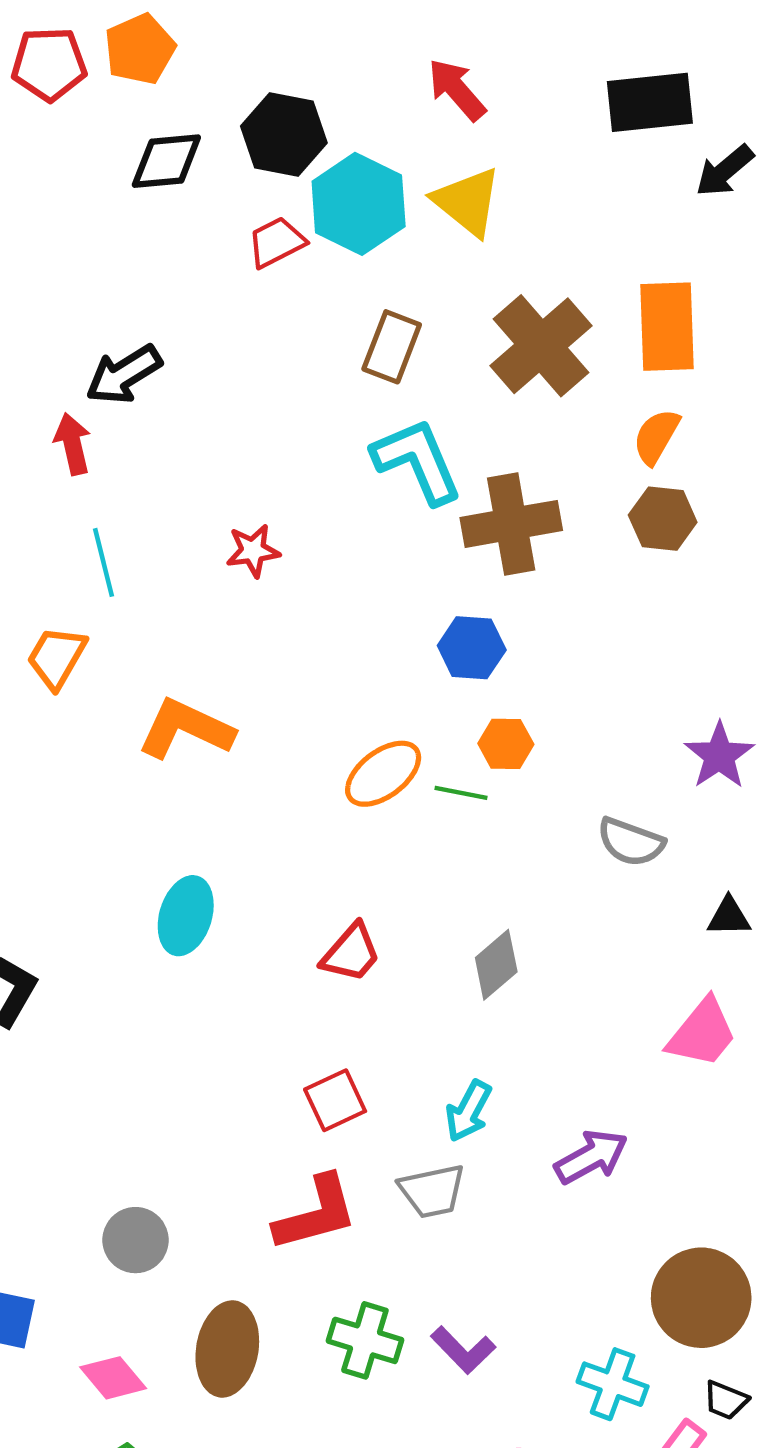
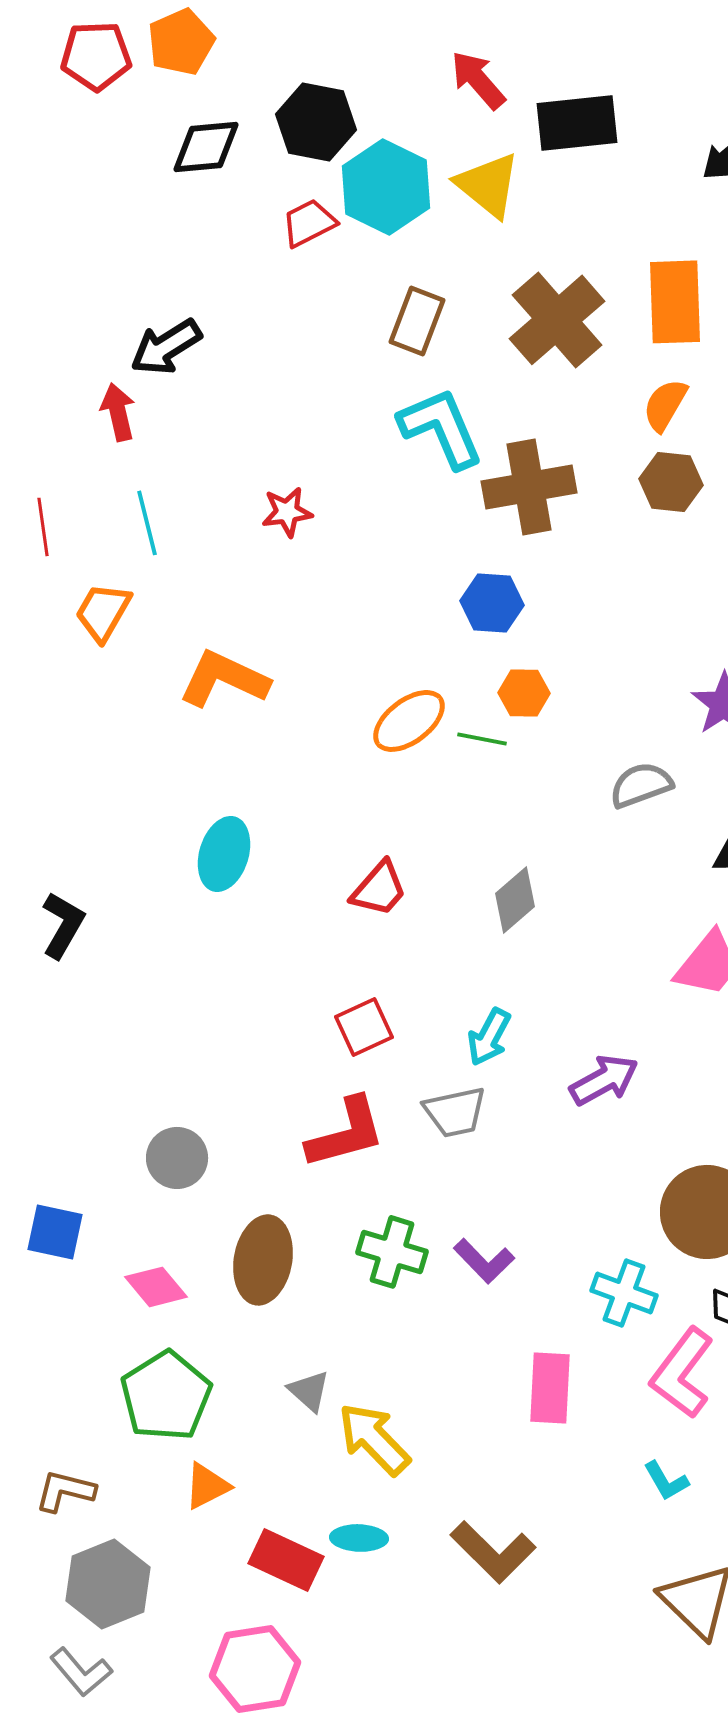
black rectangle: (650, 102) -> (577, 123), moved
gray semicircle: (631, 842) -> (641, 785), turned 140

